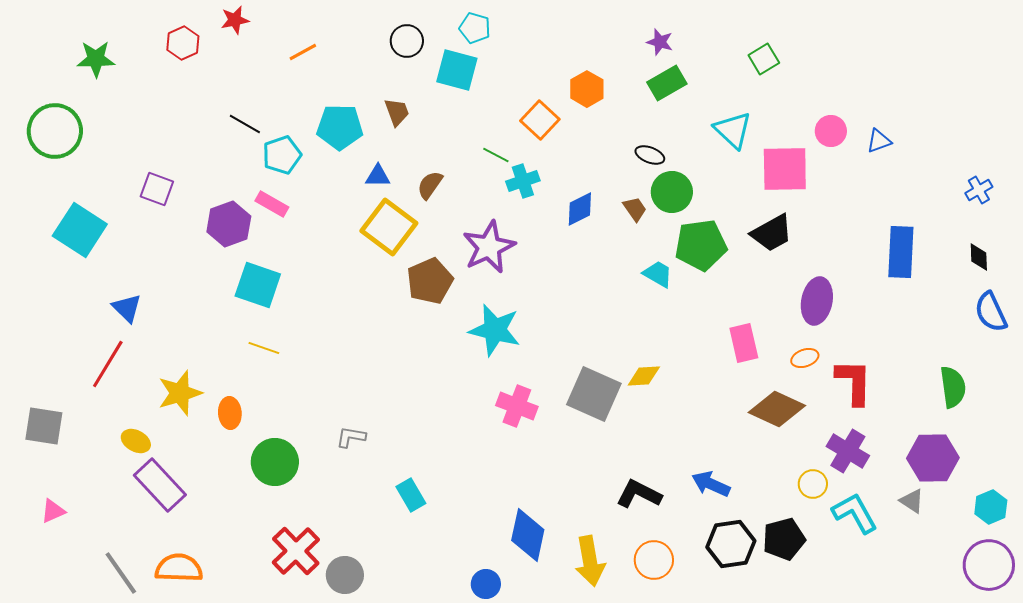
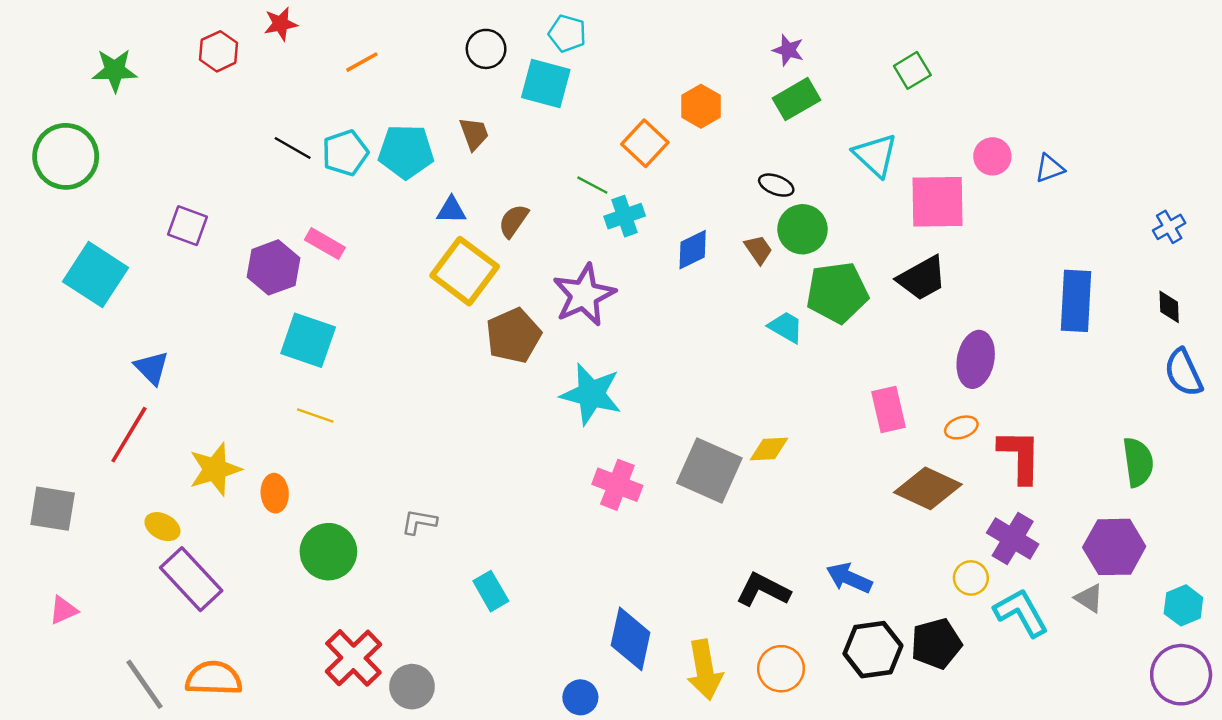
cyan pentagon: (282, 155) -> (345, 153), moved

